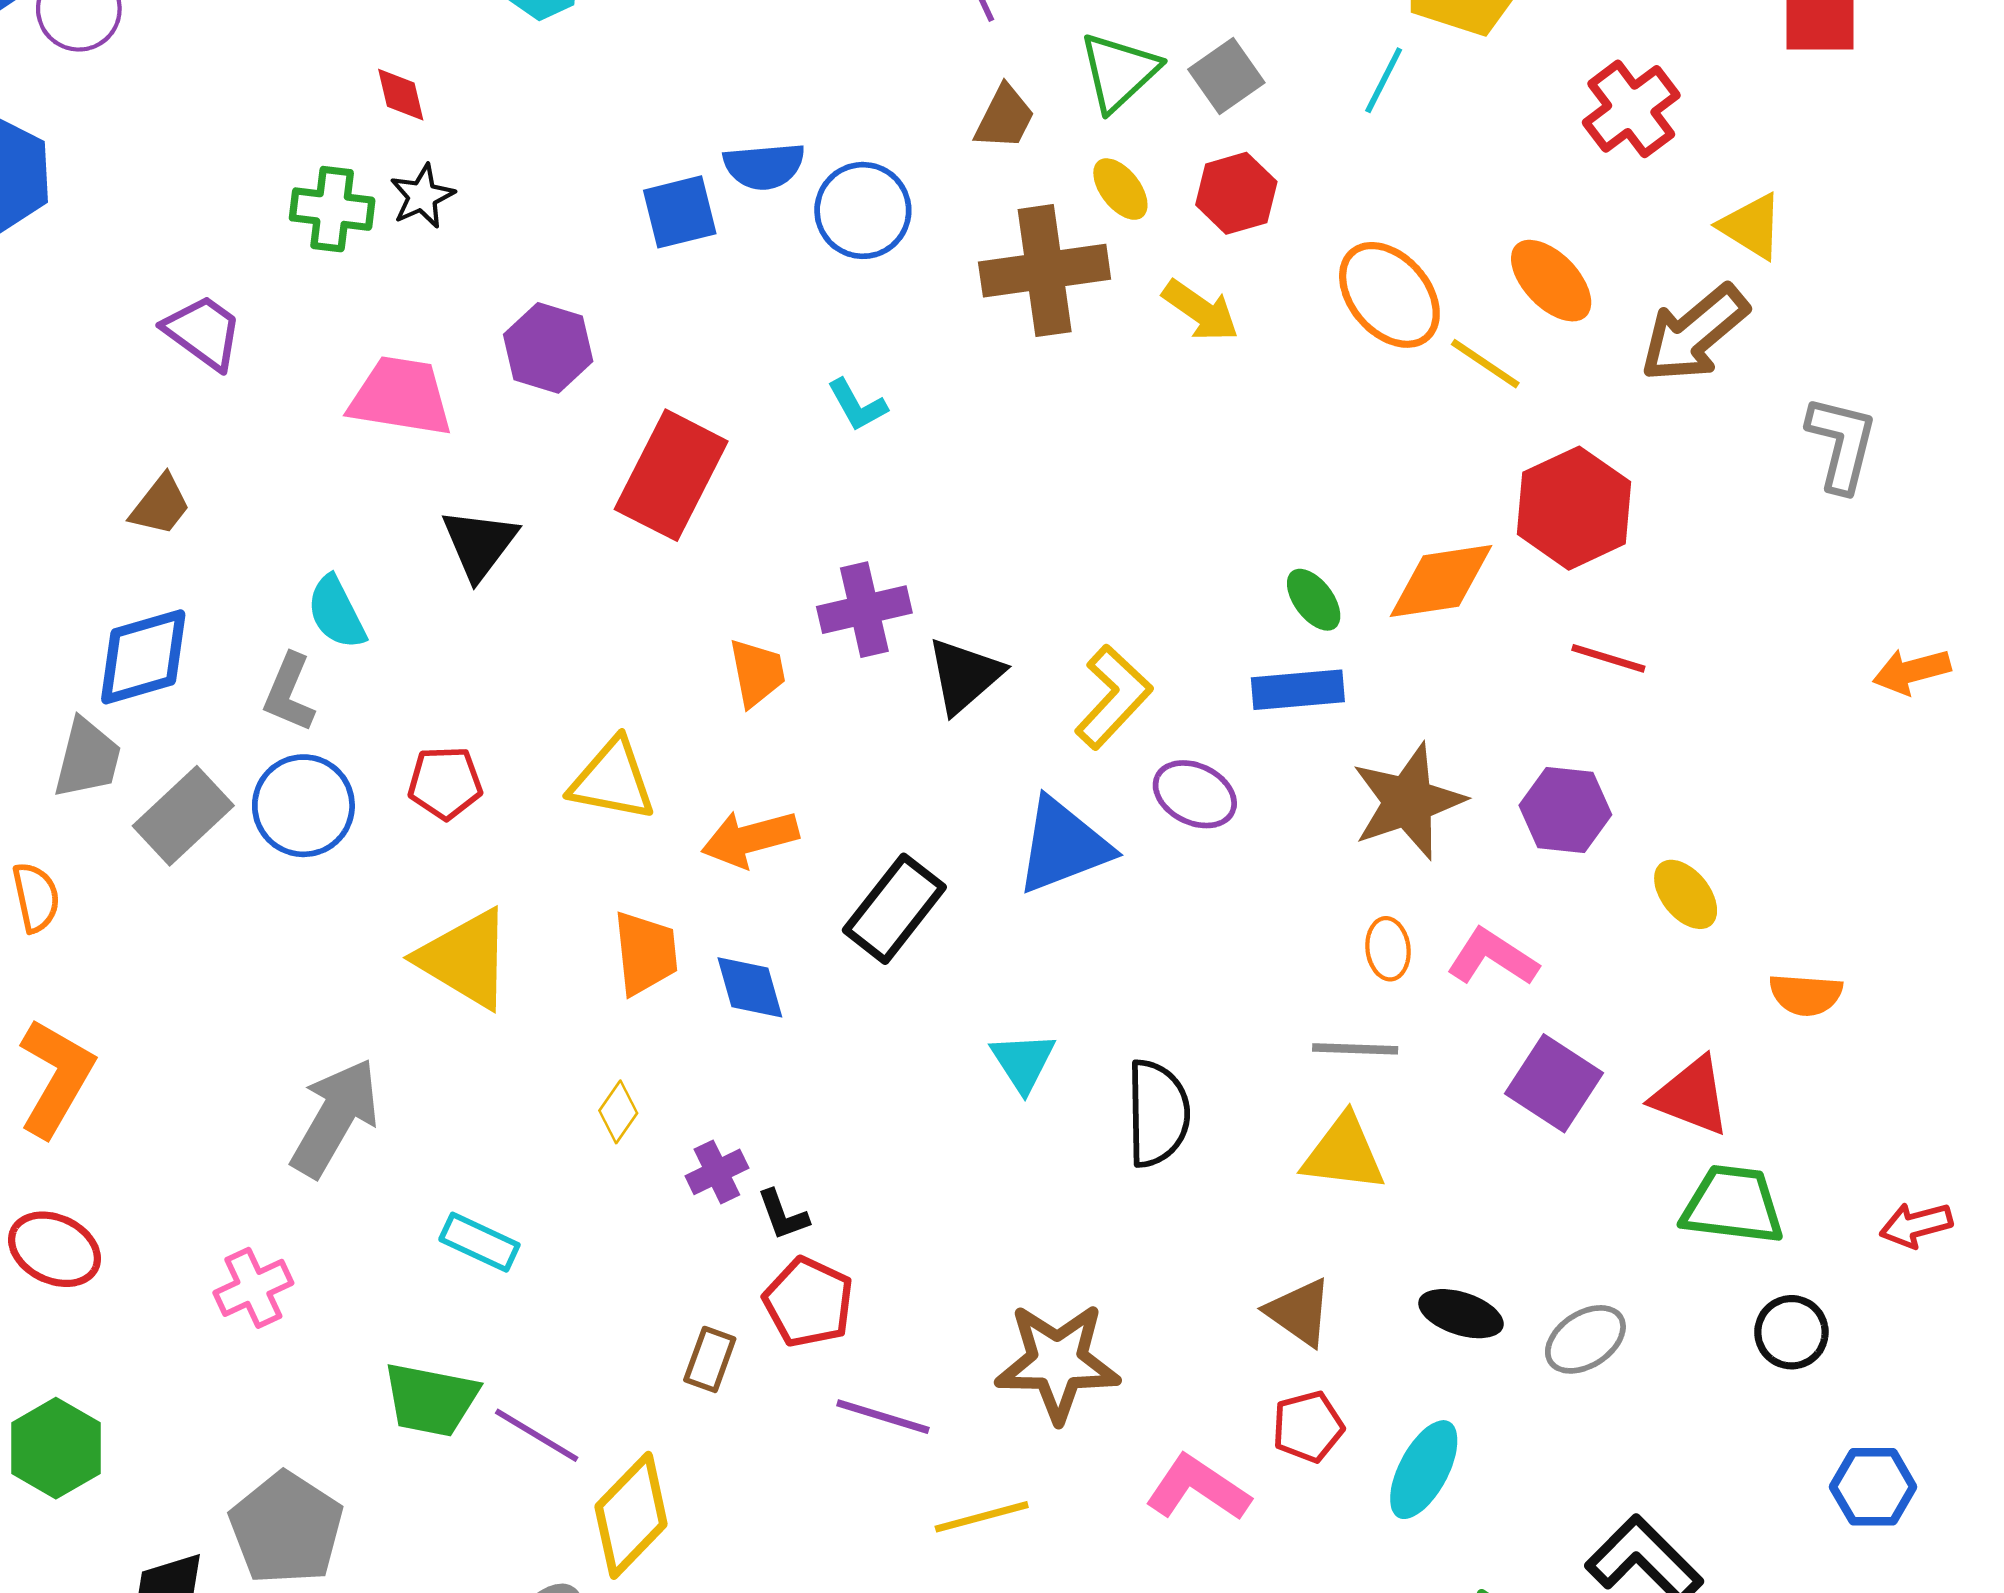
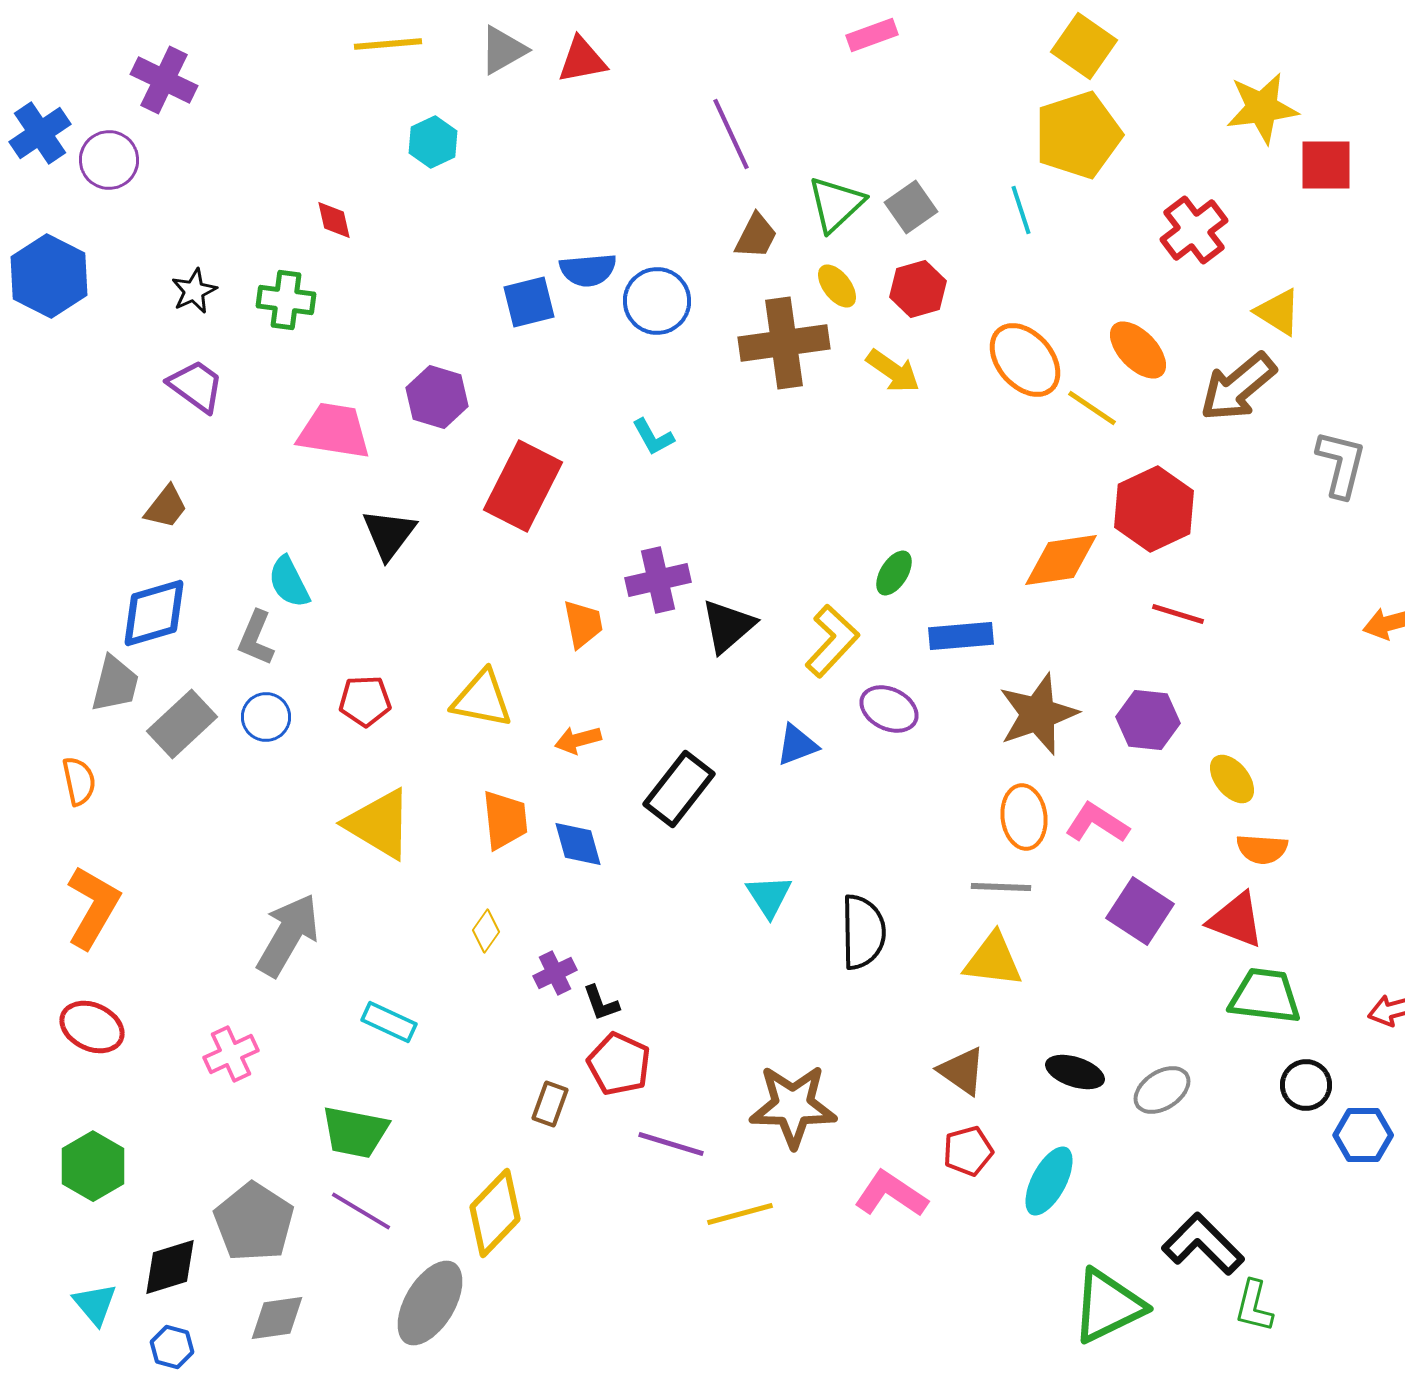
cyan line: (1384, 80) -> (1021, 210), turned -45
black star: (422, 196) -> (194, 291), moved
green ellipse: (1314, 600) -> (894, 573), moved, turned 69
blue circle: (303, 806) -> (266, 717), size x0.7
orange arrow: (750, 839) -> (578, 740), size x0.7
blue triangle: (1063, 846) -> (797, 745), size x0.6
orange ellipse: (1388, 949) -> (1024, 817), size x1.5
orange semicircle: (1806, 995) -> (1262, 849), moved
purple line: (537, 1435) -> (361, 1211), moved
blue hexagon: (1873, 1487) -> (1363, 1135), moved

